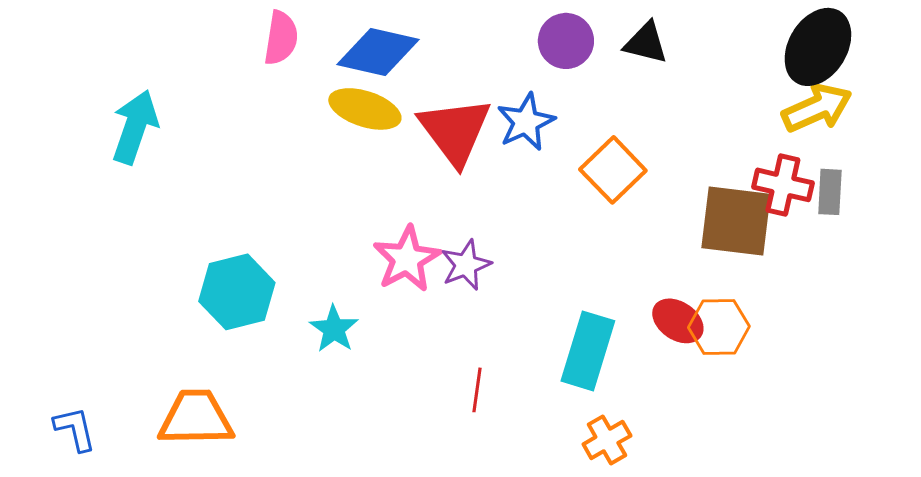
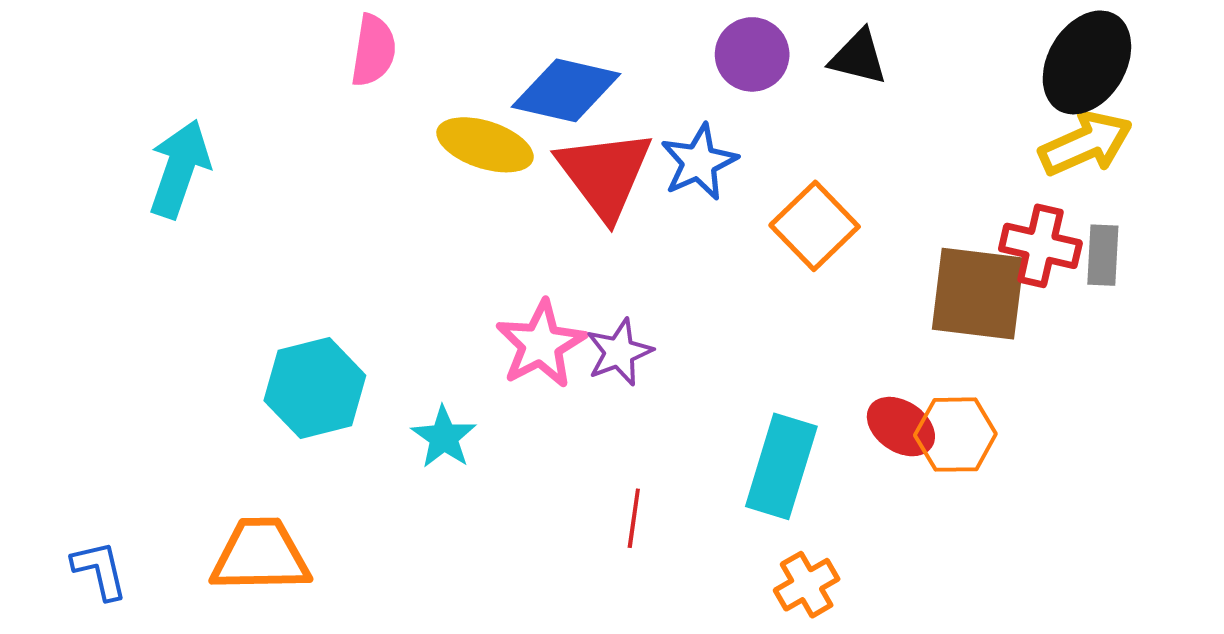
blue diamond: (378, 52) -> (566, 90), moved

